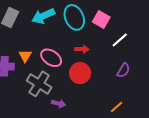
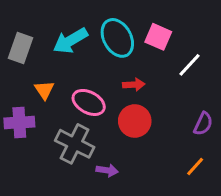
orange triangle: (25, 56) -> (44, 90), moved
purple semicircle: (123, 70) -> (203, 124), moved

